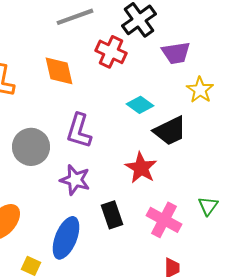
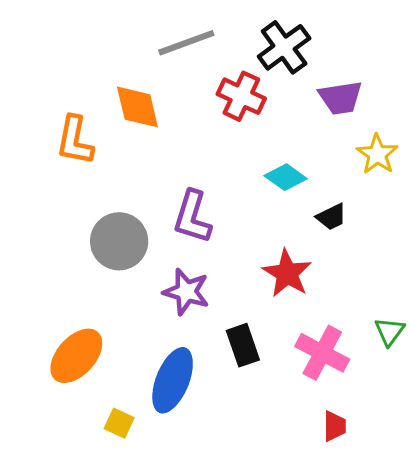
orange diamond: (59, 71) -> (137, 107), moved
black trapezoid: (170, 131) -> (331, 217), size x0.6

